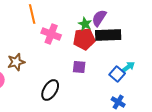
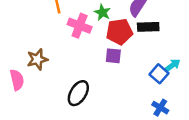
green star: (85, 24) -> (102, 12), moved
black rectangle: (108, 35) -> (148, 27), size x0.7
purple square: (79, 67) -> (113, 56), moved

